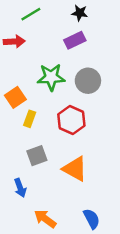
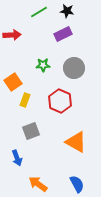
green line: (31, 14) -> (39, 12), moved
green star: (51, 77) -> (43, 65), size x0.6
orange triangle: (75, 169) -> (76, 142), moved

